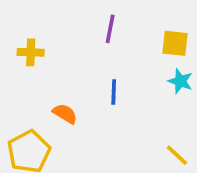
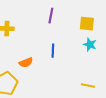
orange semicircle: (65, 114) -> (26, 63), turned 128
yellow line: (177, 155) -> (88, 86), turned -32

